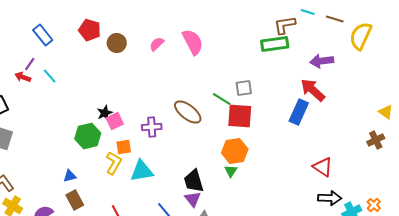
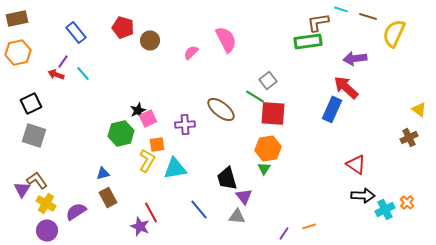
pink semicircle: (157, 44) -> (191, 52), moved
gray square: (244, 88) -> (268, 80), moved, turned -30
purple triangle: (193, 199) -> (244, 196), moved

